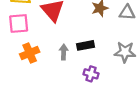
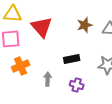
gray arrow: (64, 52) -> (48, 79), moved

